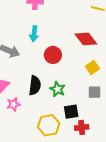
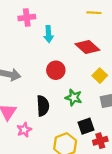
cyan arrow: (34, 34) -> (49, 34), moved
green star: (57, 89) -> (74, 98), moved

